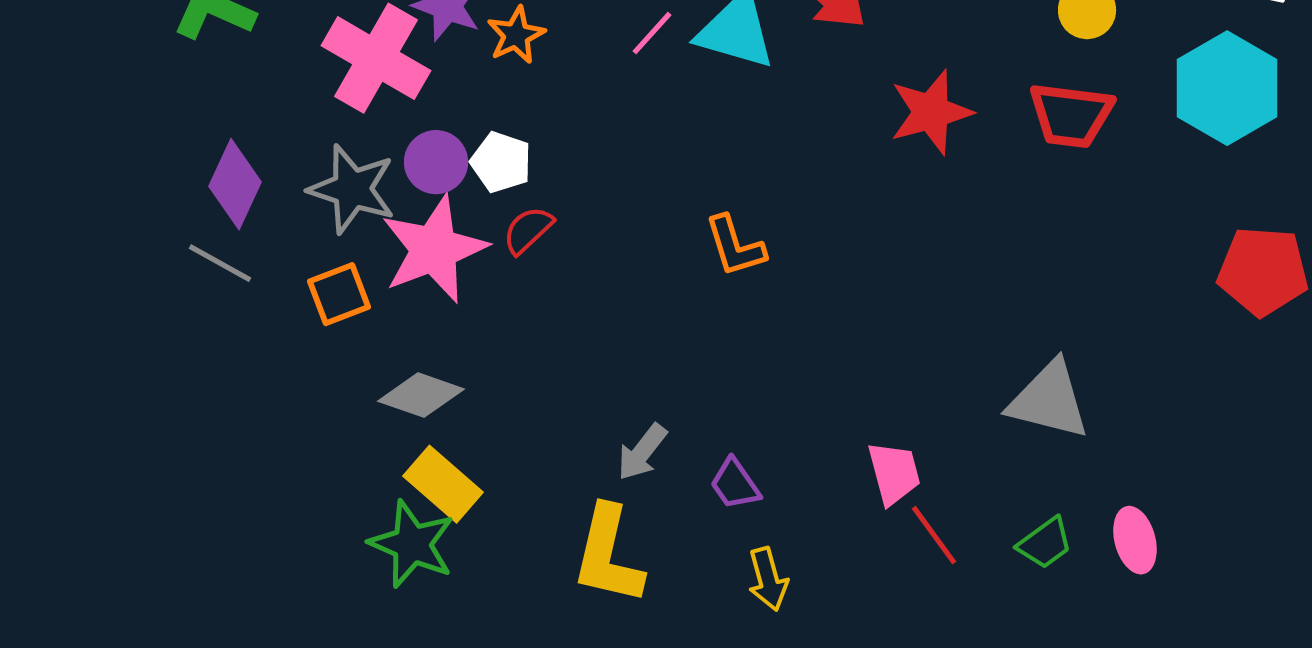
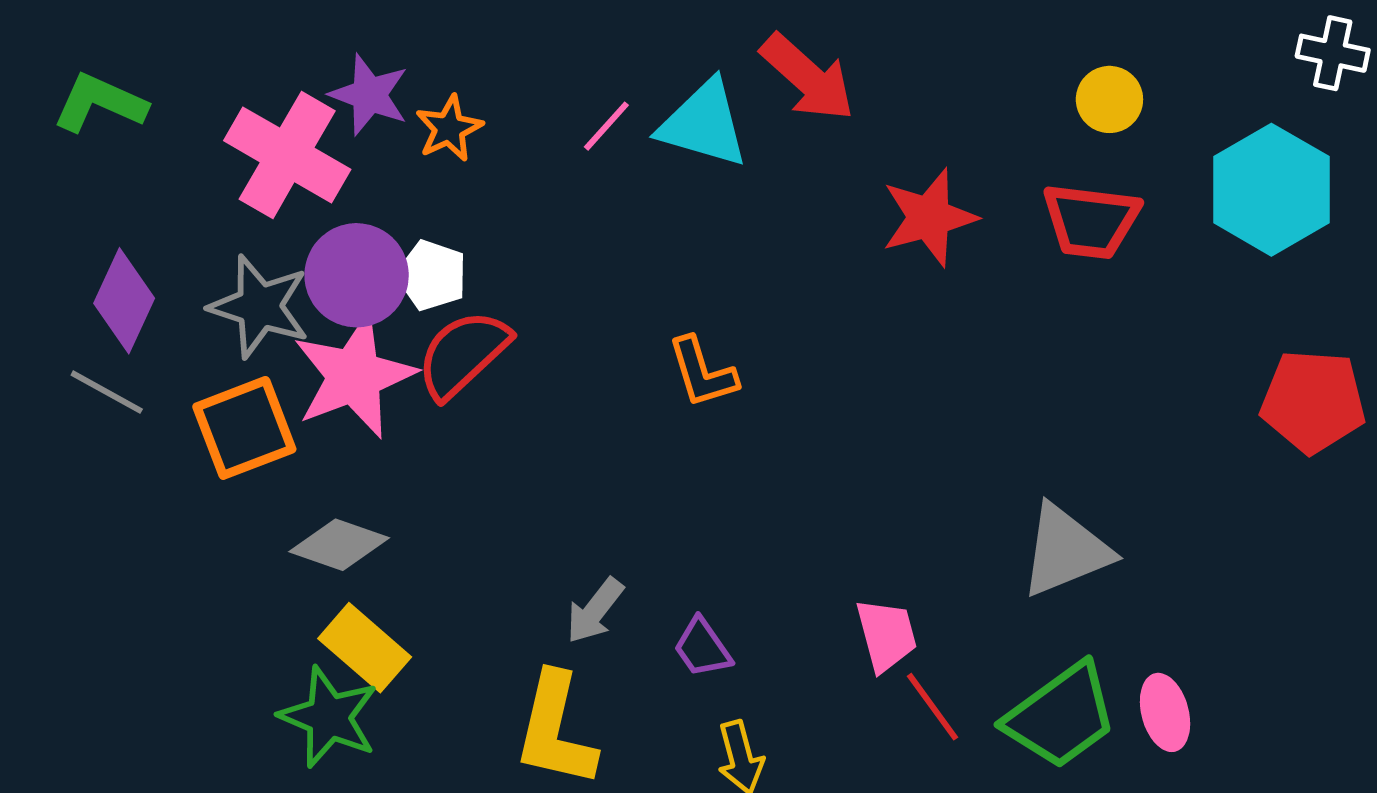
purple circle: (436, 162) -> (357, 275), size x1.4
red semicircle: (528, 230) -> (463, 354), size x1.6
orange square: (339, 294) -> (244, 428), size x1.4
gray triangle: (1049, 400) -> (1066, 551), turned -36
green trapezoid: (1045, 543) -> (1061, 716), size x1.8

